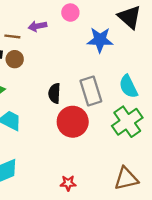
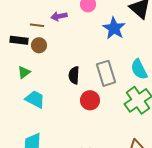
blue star: (100, 40) -> (114, 28), turned 30
red circle: (73, 122) -> (90, 100), size x0.7

